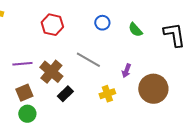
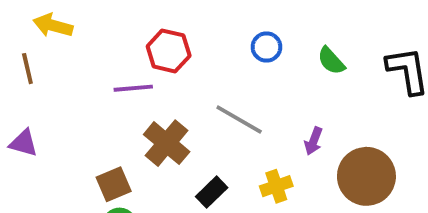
purple line: (22, 64) -> (133, 88), moved
black rectangle: (65, 94) -> (212, 192), moved

